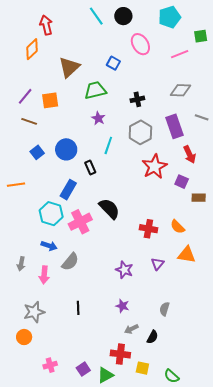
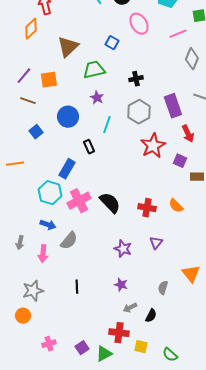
gray diamond: (181, 90) -> (192, 59), moved, turned -70
blue circle: (66, 149) -> (68, 117), moved
black semicircle: (109, 209) -> (110, 203), moved
orange triangle: (187, 255) -> (191, 274), moved, turned 42

